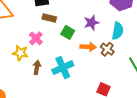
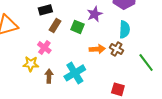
brown rectangle: (49, 18) -> (55, 26), turned -64
purple star: (91, 23) -> (95, 14), moved
green square: (68, 32) -> (77, 27), moved

